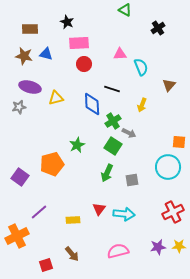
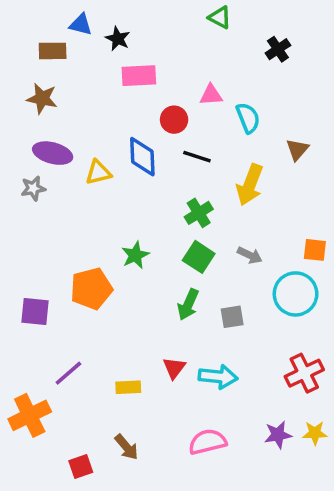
blue triangle: (46, 54) -> (81, 25), moved
red circle: (84, 64) -> (174, 120), moved
blue diamond: (92, 104) -> (142, 157), moved
yellow arrow: (142, 105) -> (250, 185), size x1.6
gray arrow: (129, 133) -> (250, 255), moved
purple square: (20, 177) -> (35, 312), turned -30

